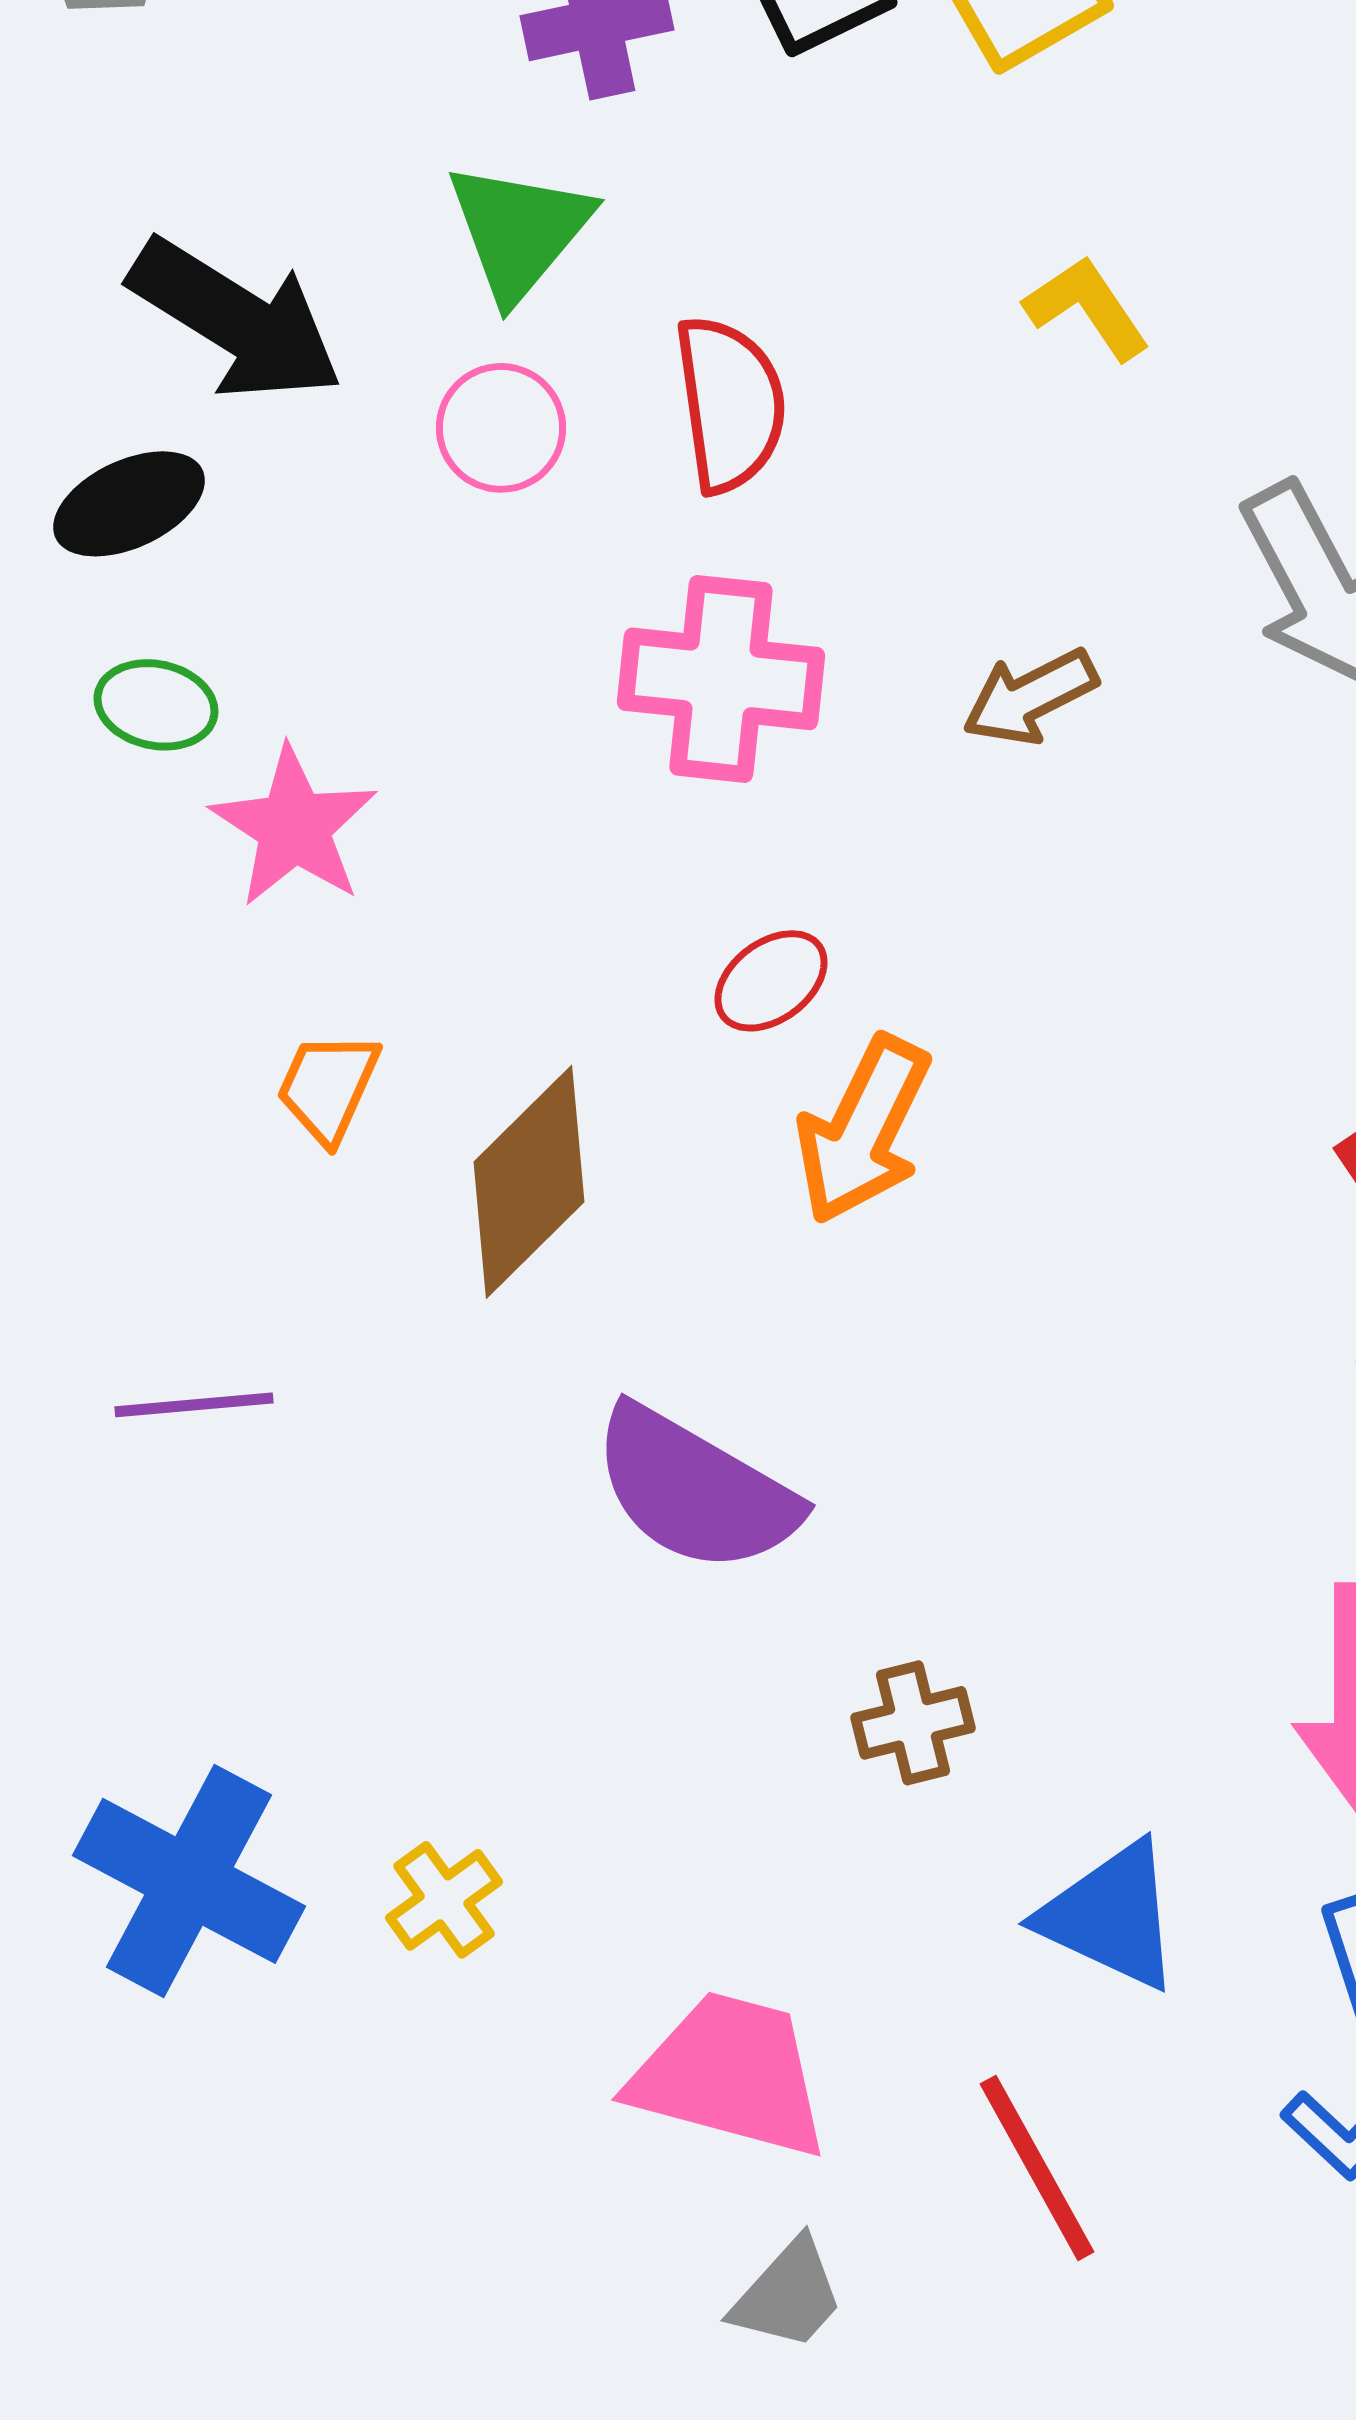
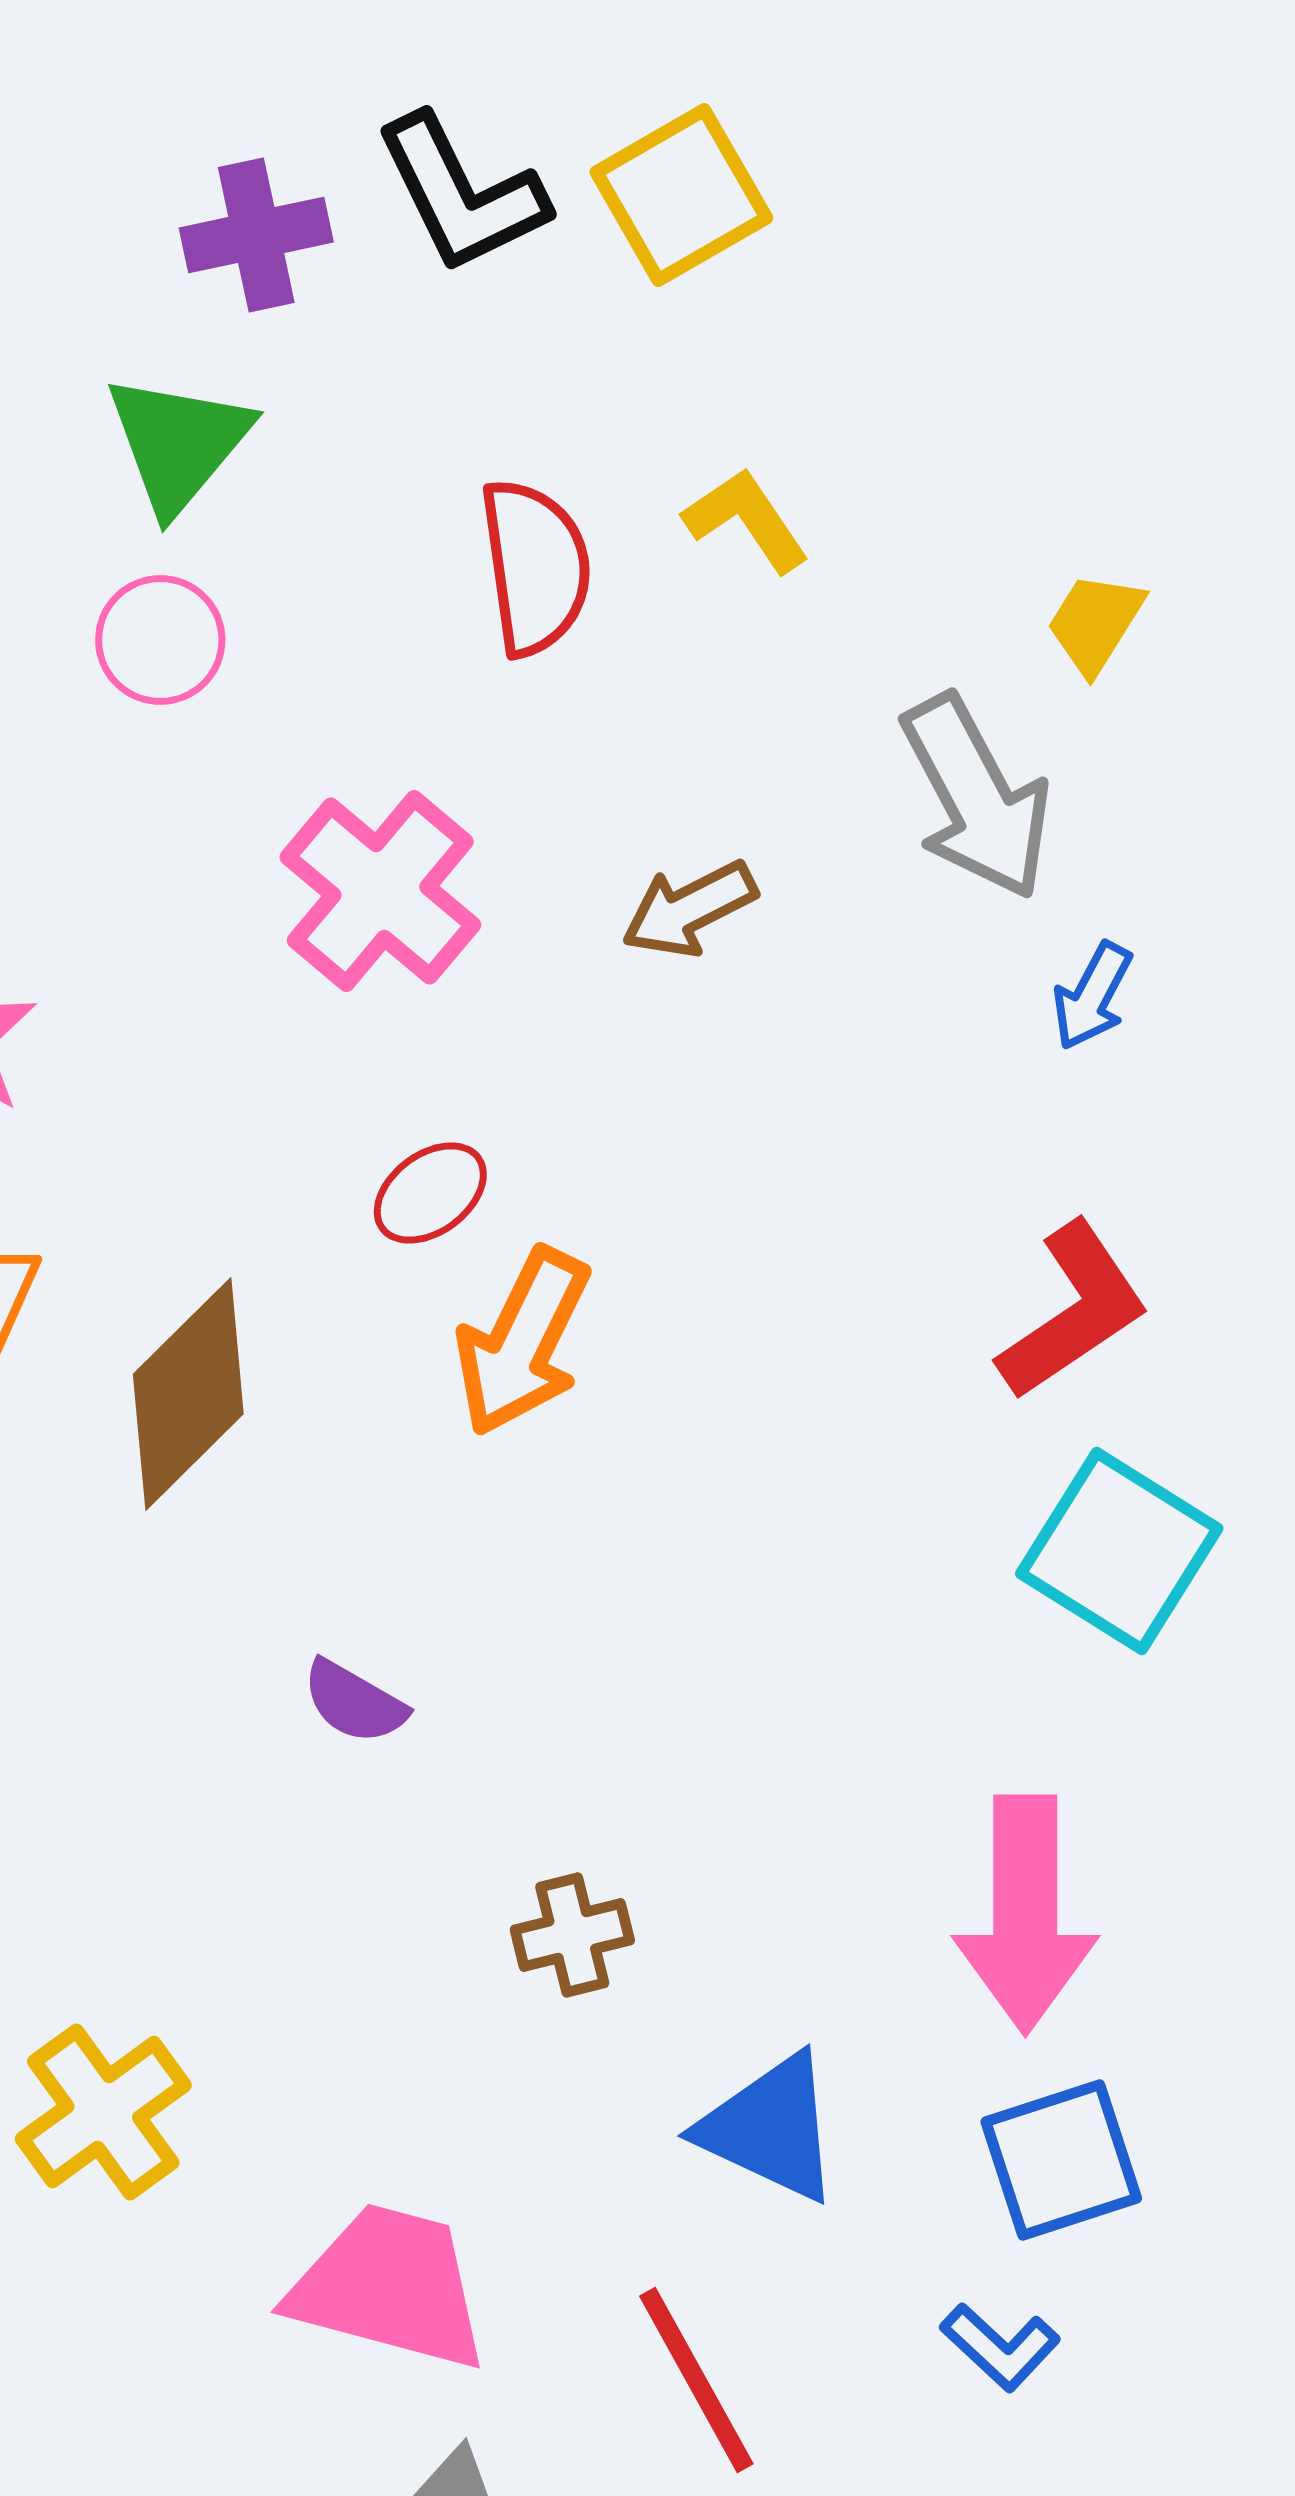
red semicircle: (730, 404) -> (535, 567), moved
pink cross: (721, 679) -> (380, 891), turned 34
purple semicircle: (695, 1490) -> (354, 1702), size x0.5
yellow cross: (444, 1900) -> (103, 2112), size x1.5

